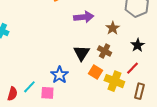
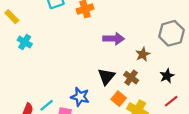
red line: (133, 68) -> (171, 101), moved
blue star: (60, 75) -> (80, 97), turned -30

